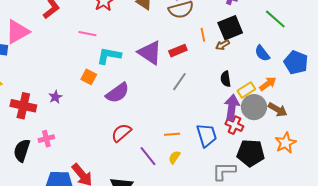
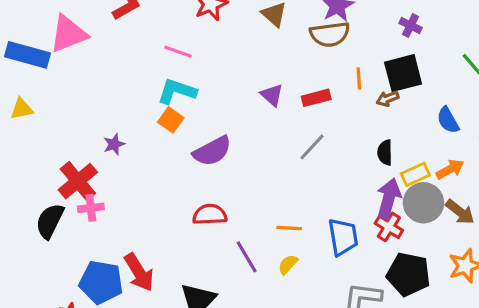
purple triangle: (150, 53) -> (272, 95), size x0.6
cyan L-shape: (109, 56) -> (177, 91), moved
red cross: (23, 106) -> (78, 181), moved, turned 30
red semicircle: (121, 133) -> (210, 215), turned 30

